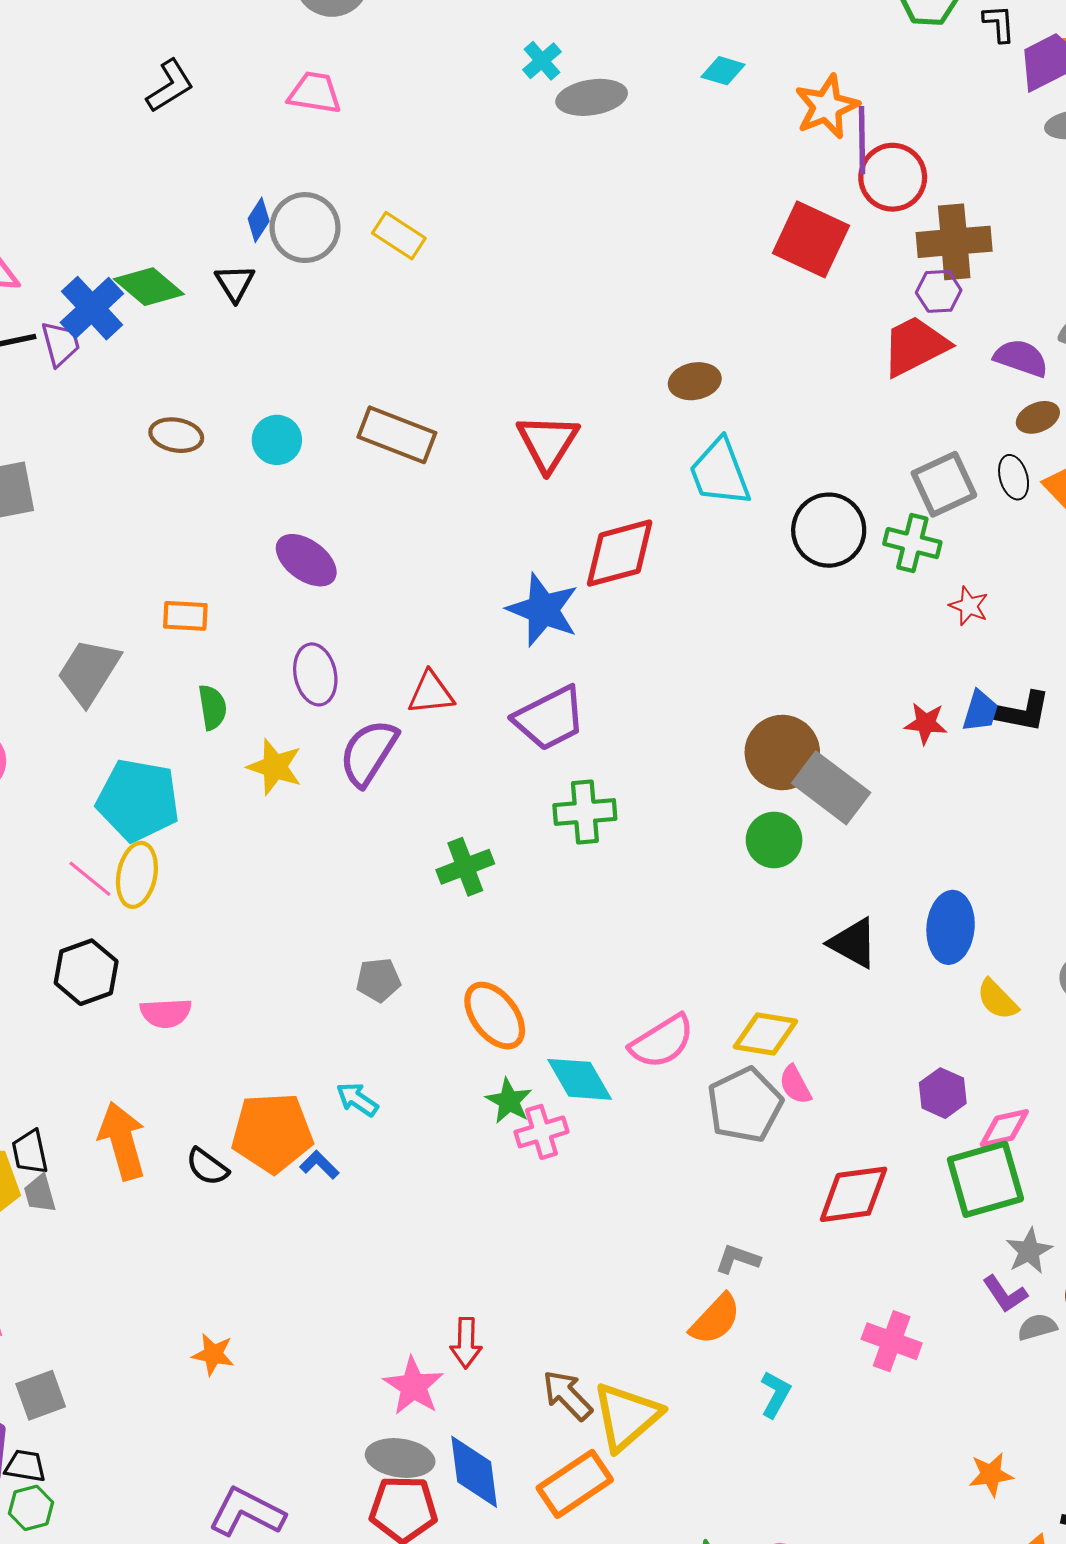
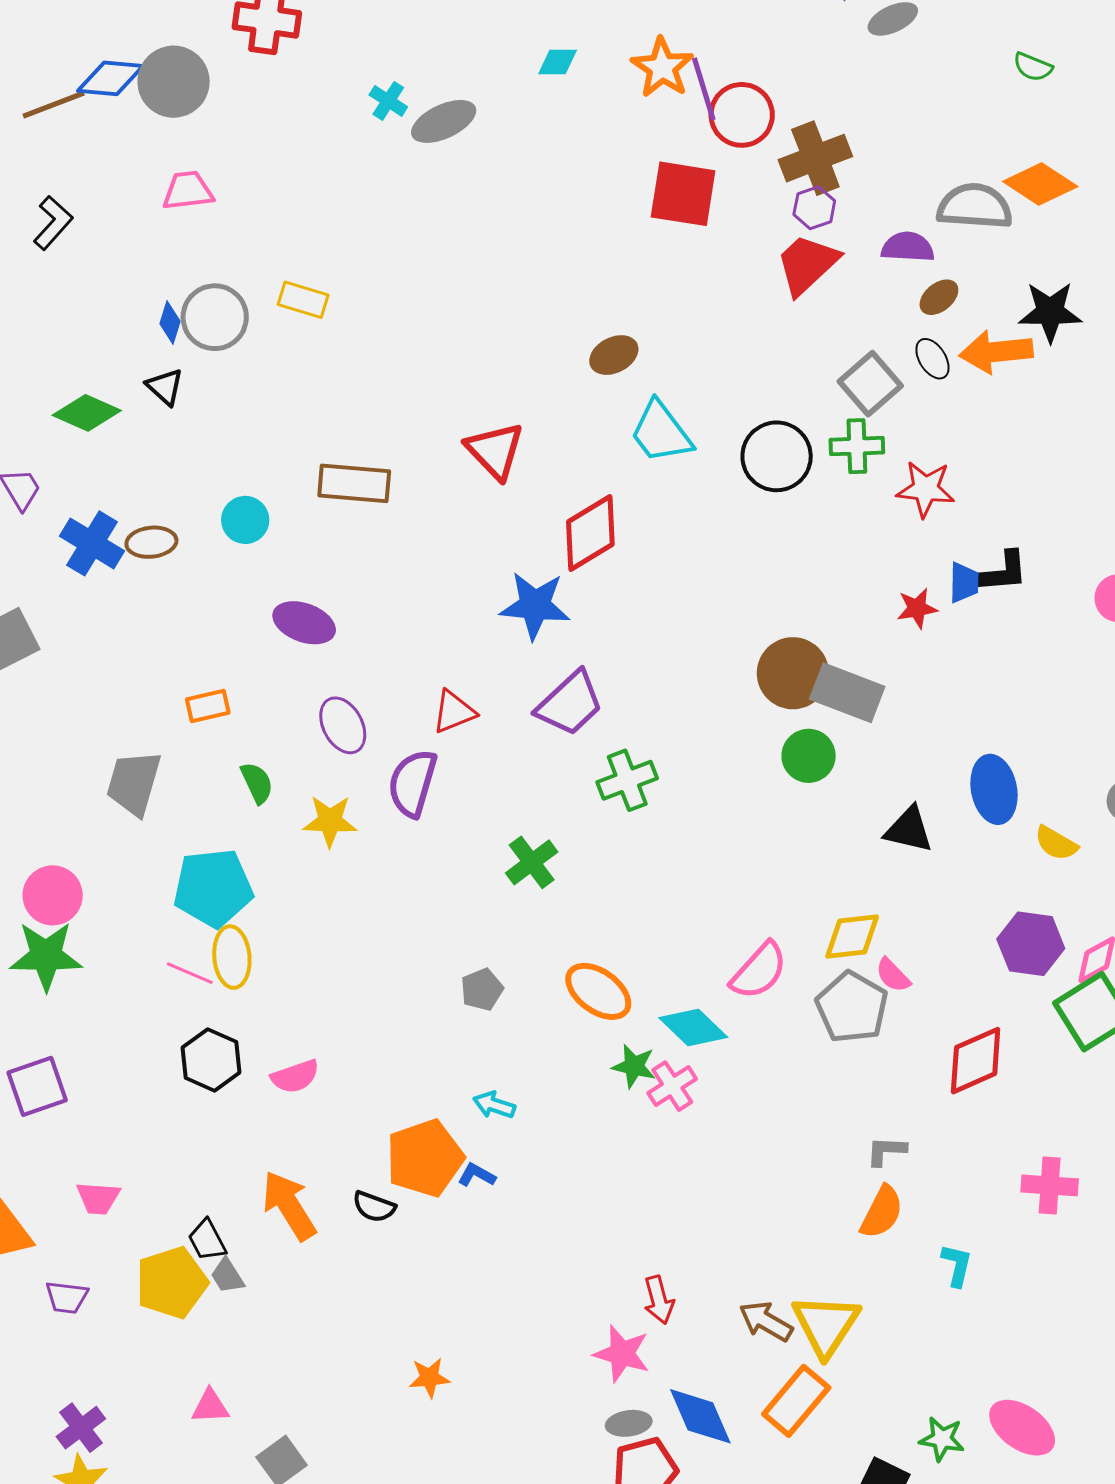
blue cross: (92, 308) -> (92, 543), moved
red star: (969, 606) -> (926, 489), size x1.5
purple hexagon: (943, 1093) -> (1031, 944), size x1.4
gray ellipse: (400, 1458) -> (629, 1423), size x0.7

